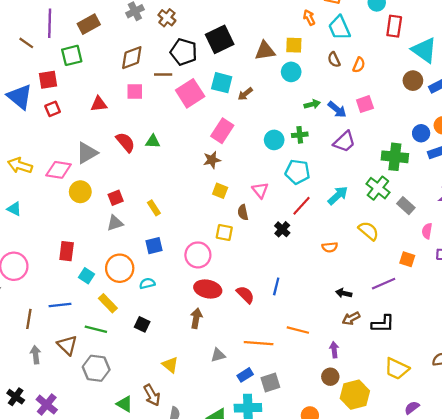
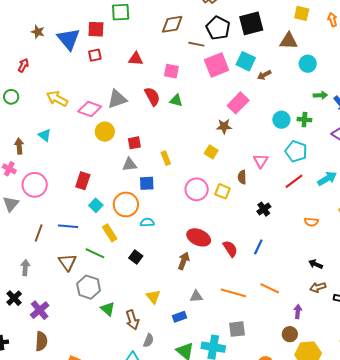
yellow square: (294, 45) -> (302, 13), moved
pink square: (135, 92) -> (171, 71), moved
yellow square: (220, 191) -> (211, 152), moved
black cross: (282, 229) -> (264, 209), moved
blue square: (154, 246) -> (147, 183), moved
pink circle: (198, 255) -> (197, 189), moved
gray arrow: (36, 355) -> (25, 268), moved
blue rectangle: (245, 375) -> (179, 317), moved
green triangle: (125, 404) -> (108, 309), moved

